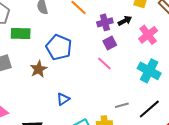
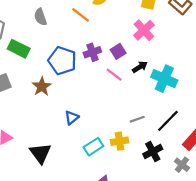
black arrow: (125, 21) -> (140, 67), moved
purple cross: (105, 22) -> (92, 52), moved
green rectangle: (21, 33) -> (19, 49), turned 30
pink cross: (148, 35) -> (144, 30), moved

